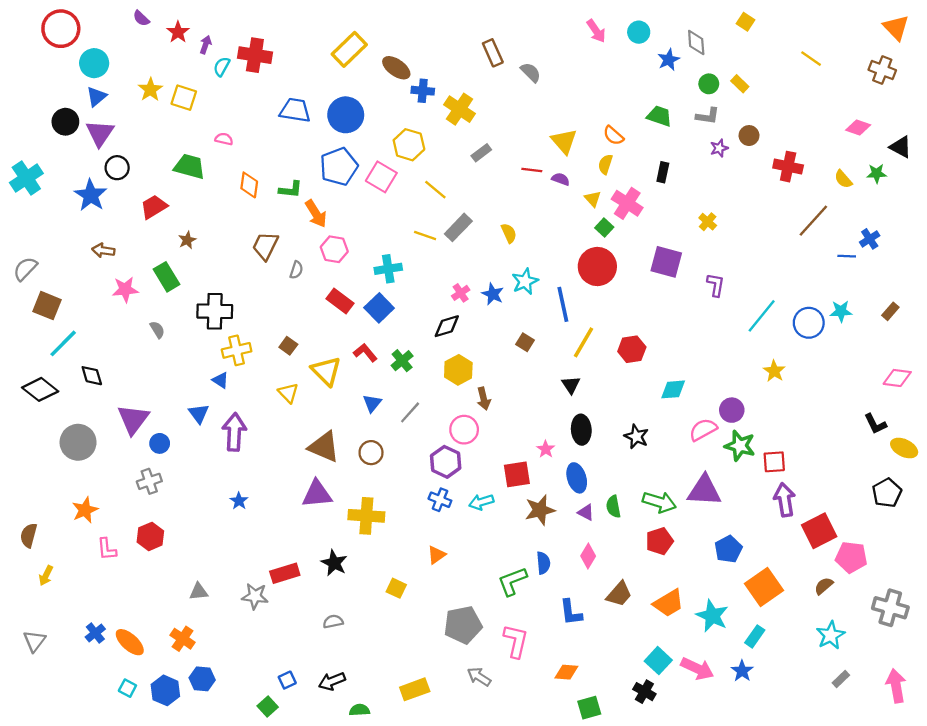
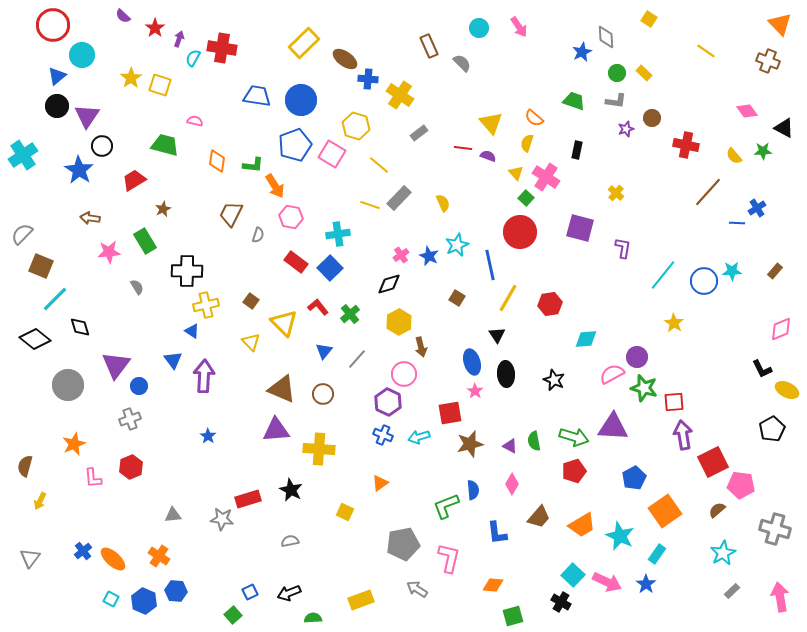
cyan circle: (639, 32) -> (479, 28), moved
blue triangle: (96, 96) -> (57, 76), moved
pink diamond: (858, 127) -> (747, 111), turned 35
pink diamond: (897, 378) -> (781, 329), turned -30
blue ellipse: (577, 478) -> (472, 362), moved

